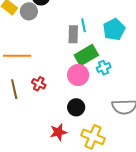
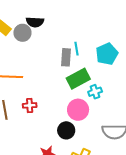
pink circle: (78, 75) -> (78, 110), moved
red cross: (39, 84) -> (30, 105), turned -32

